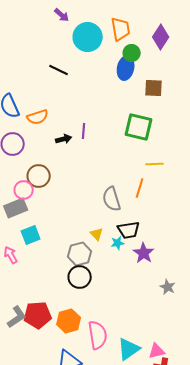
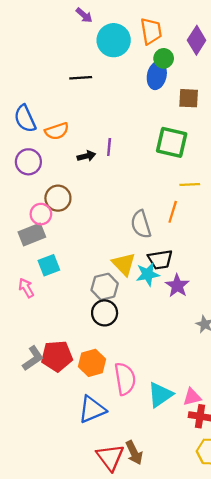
black line: (59, 70) -> (81, 78), turned -30
yellow triangle: (97, 234) -> (124, 264), size x1.6
cyan star: (118, 243) -> (148, 274), size x1.5

